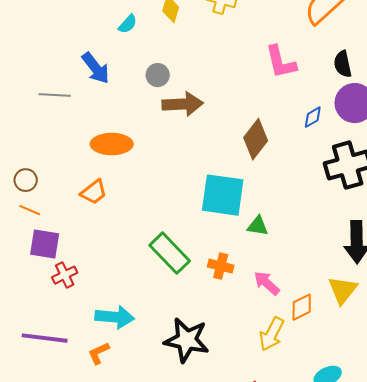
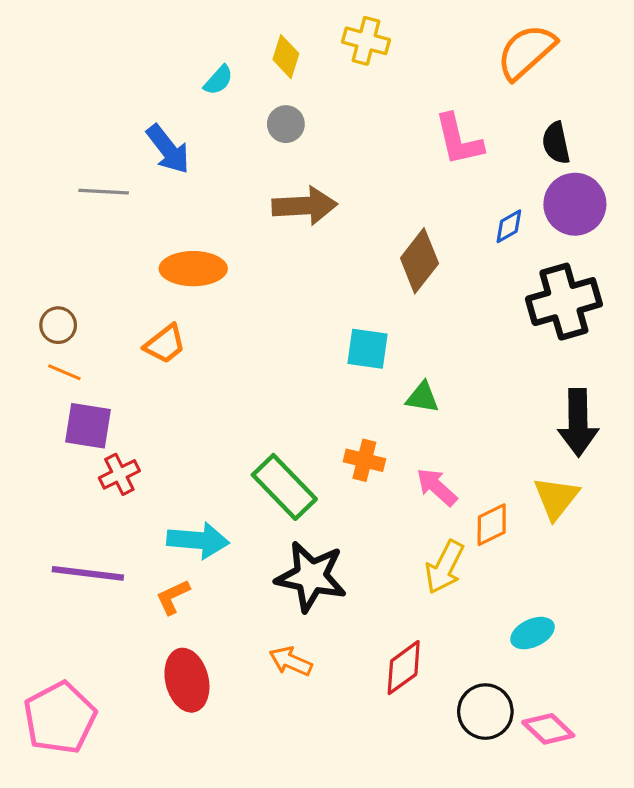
gray circle: (158, 75) -> (286, 124), moved
cyan square: (223, 195) -> (368, 349), size x0.6
green rectangle: (170, 253) -> (284, 487), moved

